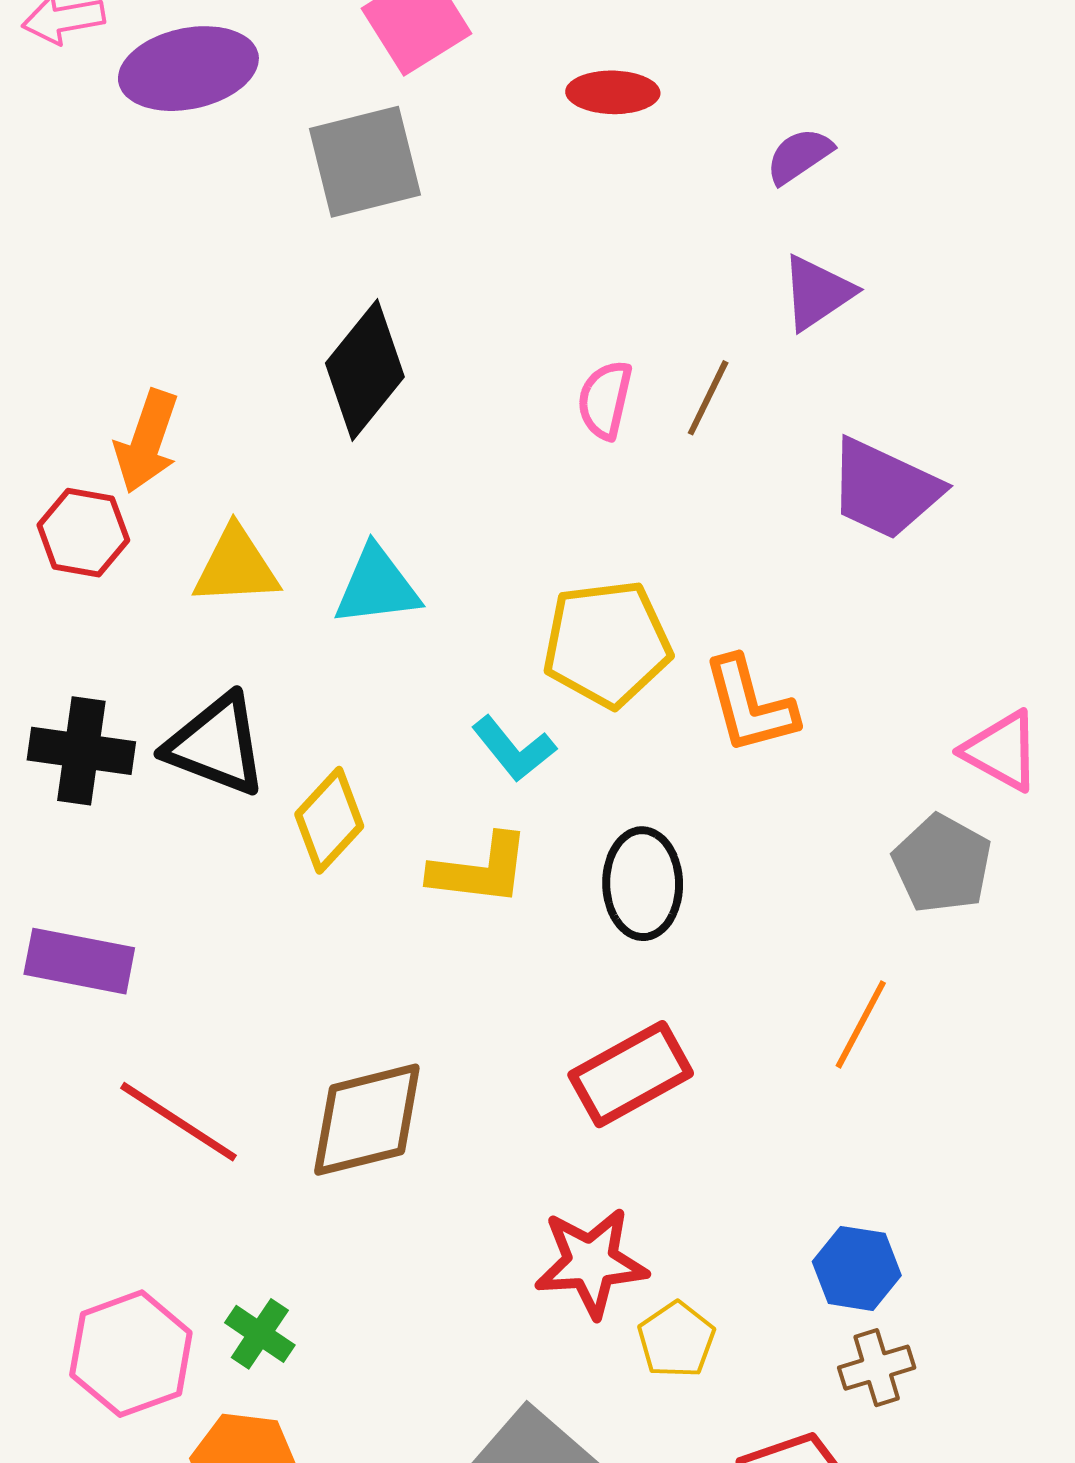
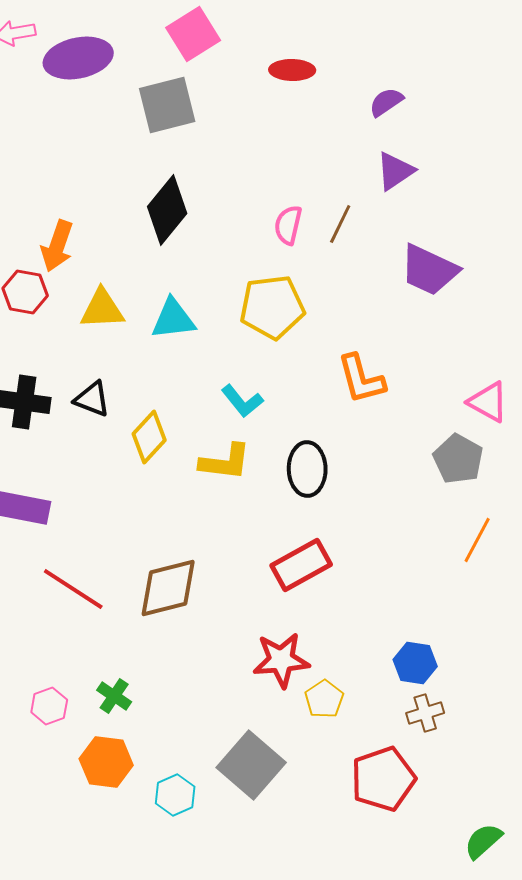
yellow pentagon: (607, 644) -> (272, 307), moved
black triangle: (216, 745) -> (92, 399), size x0.7
orange line: (861, 1024) -> (477, 540), moved
pink hexagon: (131, 1354) -> (49, 706), size x0.6

